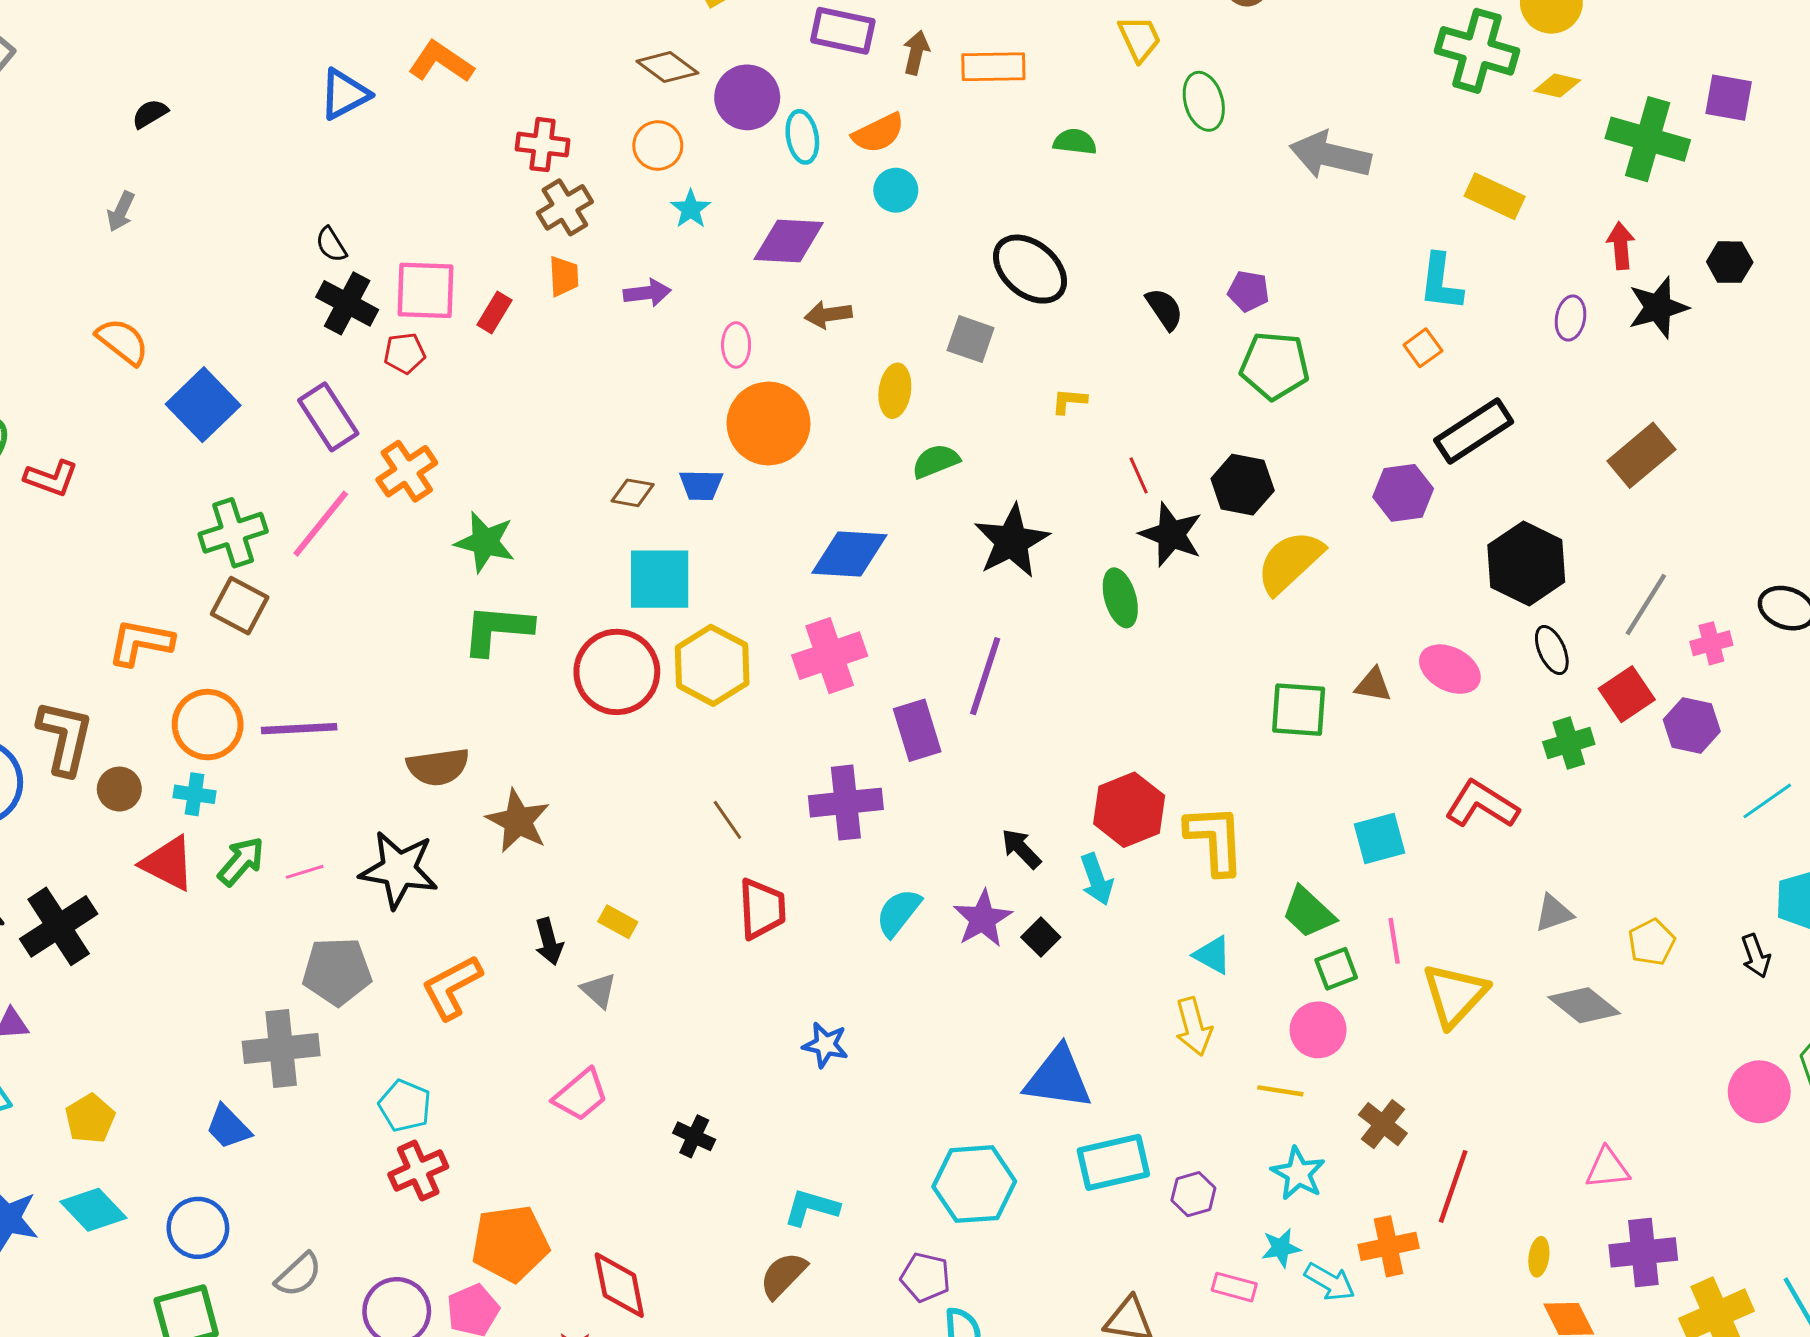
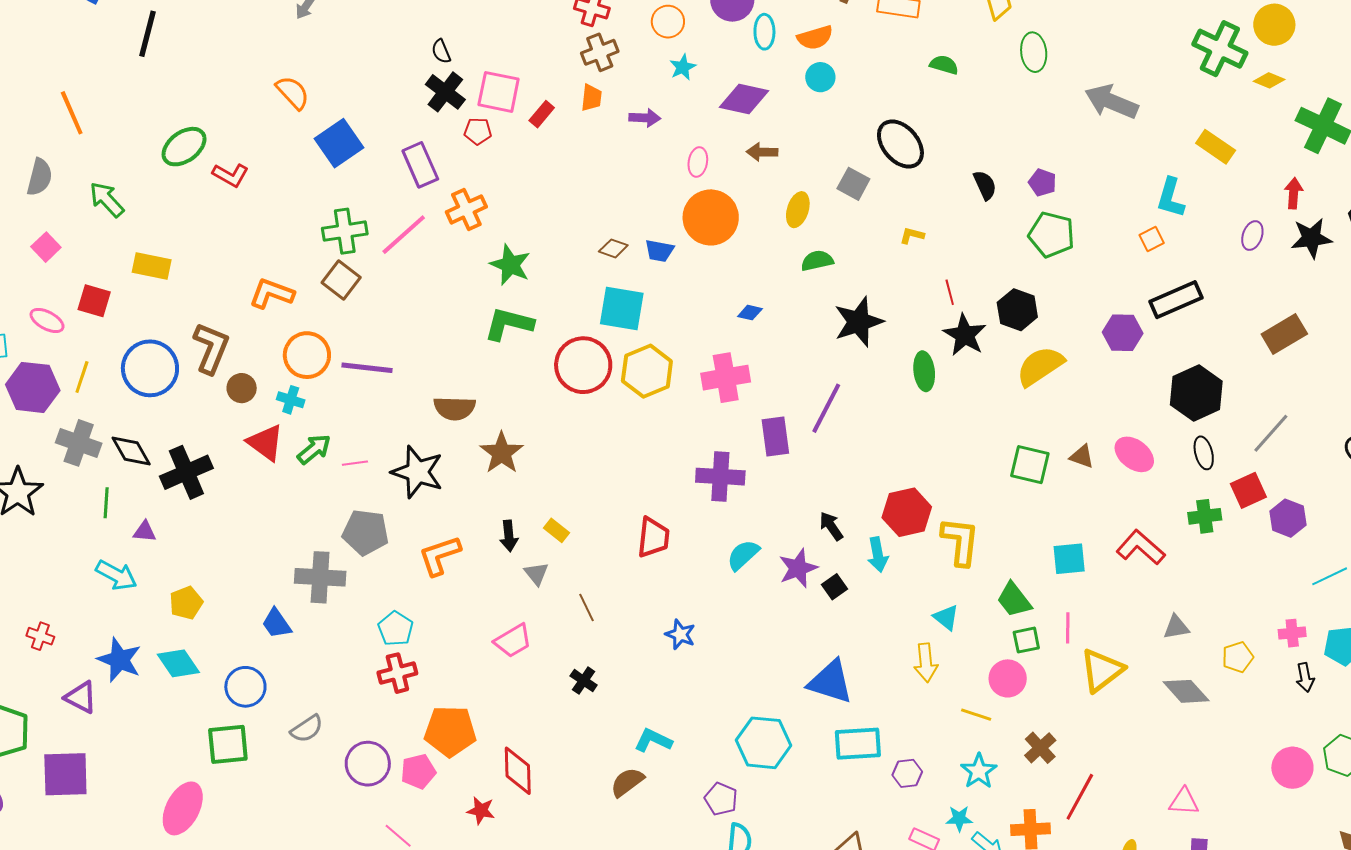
blue diamond: (849, 554) -> (750, 313), size x0.5
pink cross: (1711, 643) -> (1292, 633), moved
brown line: (727, 820) -> (586, 608), moved

